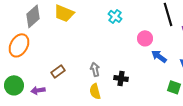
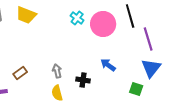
pink circle: (145, 38) -> (103, 24), moved, size x1.6
blue arrow: (159, 56) -> (108, 65), moved

